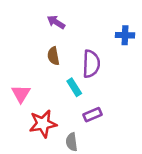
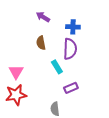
blue cross: (125, 35) -> (73, 27), moved
red star: (43, 124) -> (16, 95), moved

